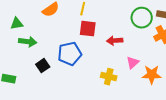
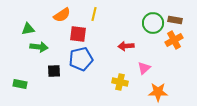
red square: (88, 29) -> (78, 34), moved
black square: (43, 66) -> (54, 71), turned 32
orange star: (152, 75) -> (158, 92), moved

